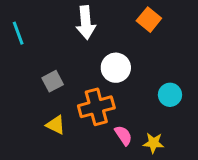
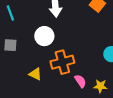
white circle: (116, 68) -> (44, 36), moved
gray square: (53, 81) -> (10, 45), moved, turned 32

